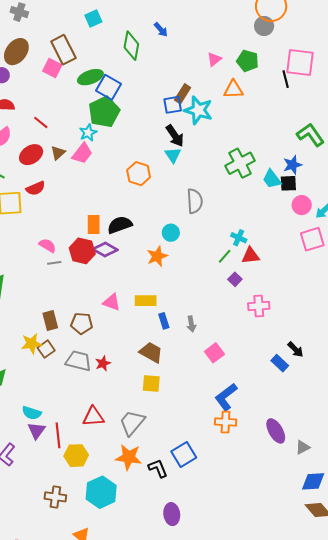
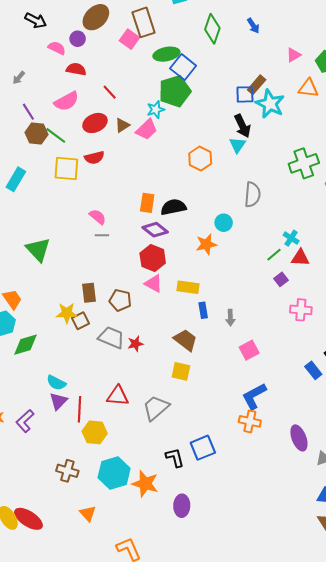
blue arrow: (161, 30) -> (253, 26), moved
red hexagon: (82, 251) -> (153, 258), moved
orange star: (129, 457) -> (145, 484), moved

